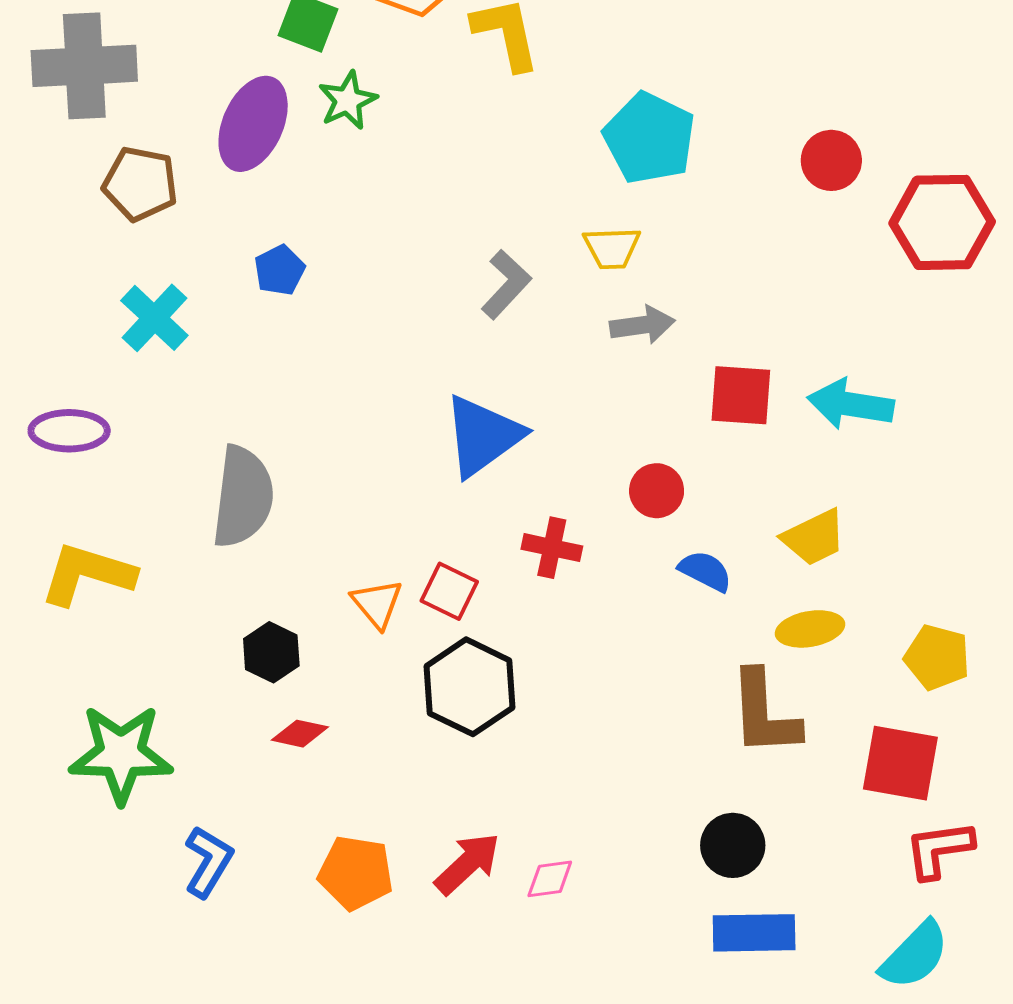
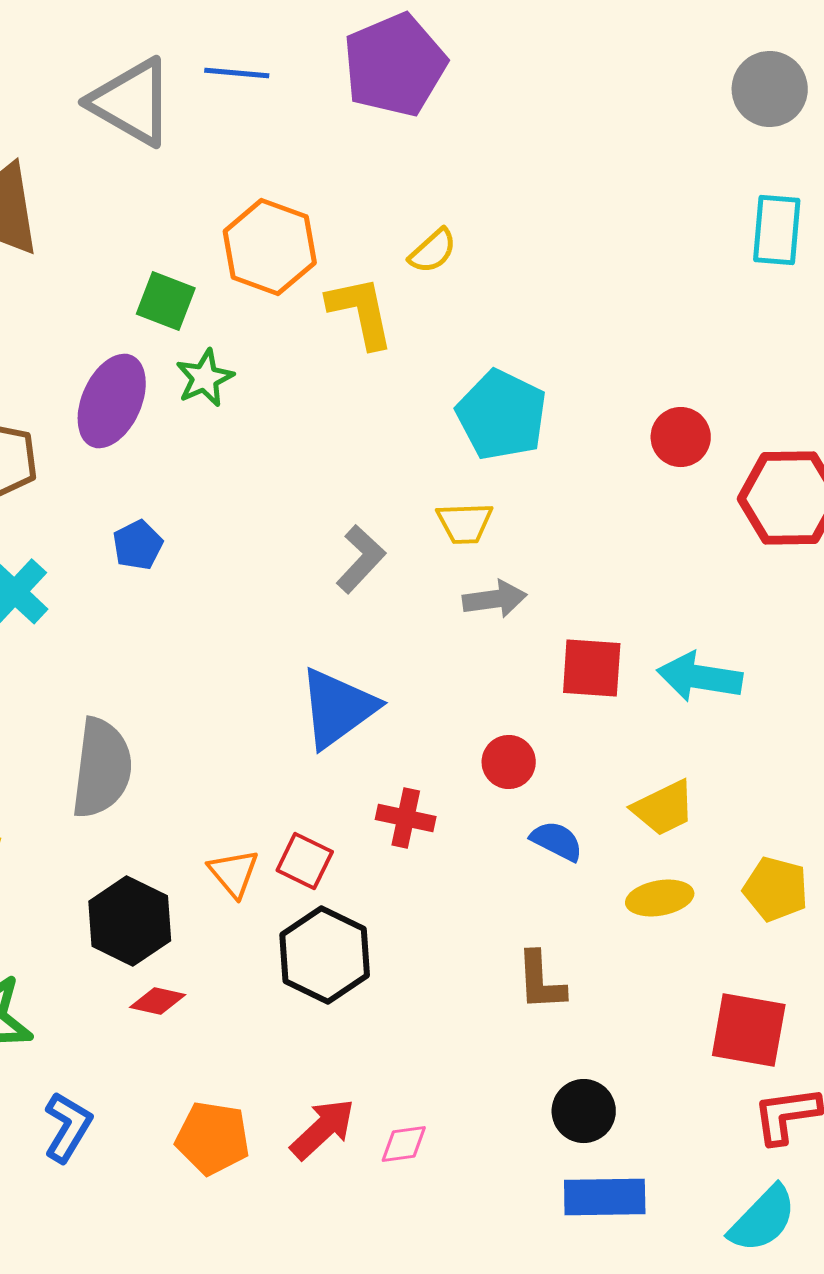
black hexagon: (271, 652) -> (130, 921), size x1.5
yellow pentagon: (937, 657) -> (776, 889), moved
brown L-shape: (764, 713) -> (541, 981), moved, size x0.7

